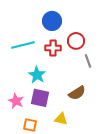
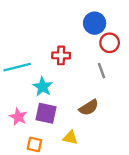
blue circle: (52, 21) -> (95, 23), moved
red circle: (76, 41) -> (110, 43), moved
cyan line: (23, 45) -> (17, 67), moved

